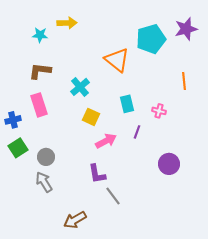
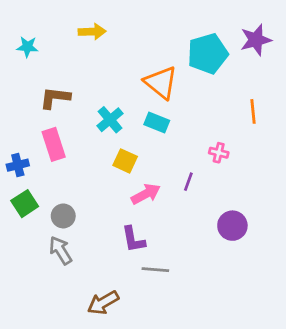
cyan star: (40, 35) -> (27, 47), moved
cyan rectangle: (127, 104) -> (157, 122), moved, turned -54
gray line: (113, 196) -> (155, 270), turned -48

